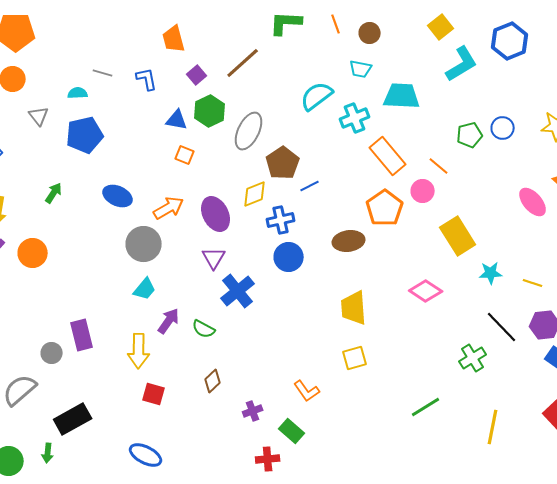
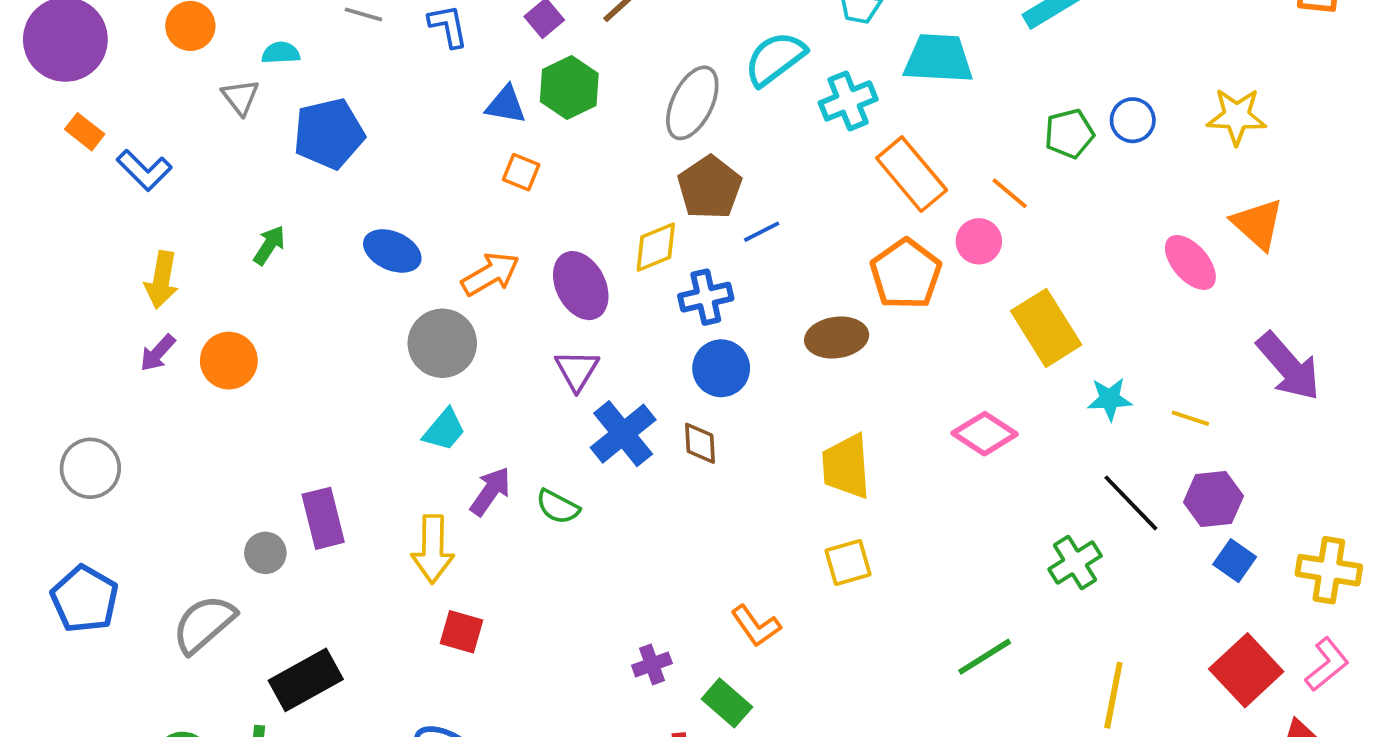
cyan semicircle: (78, 93) -> (281, 53), moved
gray ellipse: (249, 131) -> (692, 103), moved
brown diamond: (213, 381) -> (700, 443), moved, turned -50

